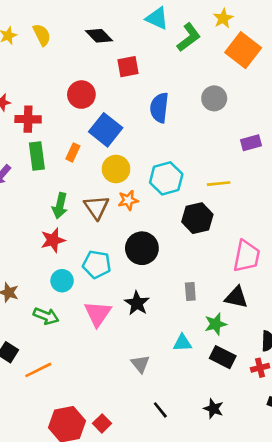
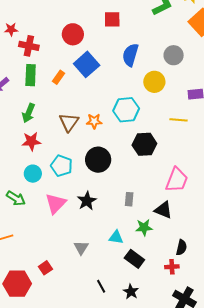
yellow circle: (116, 169) -> (154, 82), moved
yellow line: (219, 184) -> (178, 120), moved
green arrow: (60, 206) -> (29, 113), moved
black rectangle: (223, 357) -> (134, 259), moved
black line: (160, 410) -> (101, 286), moved
red square: (102, 423) -> (45, 268), moved

